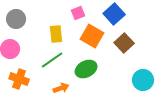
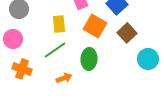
green ellipse: (86, 69) -> (89, 59), turned -60
cyan circle: (143, 80) -> (148, 59), moved

